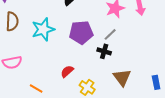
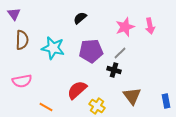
cyan star: (43, 29) -> (53, 48), turned 30
red semicircle: (67, 71) -> (77, 90), size x1.5

